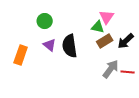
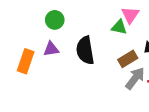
brown rectangle: (105, 41) -> (128, 59), moved
purple triangle: (50, 45) -> (51, 49), moved, turned -48

